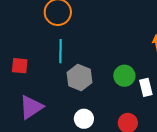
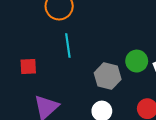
gray hexagon: (80, 77) -> (108, 76), moved

